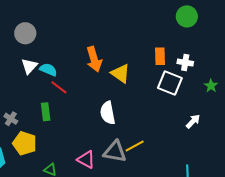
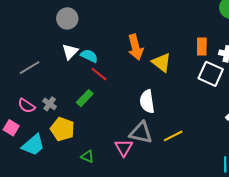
green rectangle: (46, 112) -> (85, 98), turned 48
gray triangle: (115, 152) -> (141, 133), moved
pink triangle: (86, 160) -> (124, 148), turned 30

